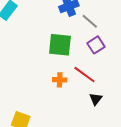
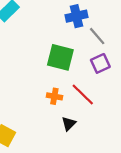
black triangle: (96, 99) -> (69, 124), moved

